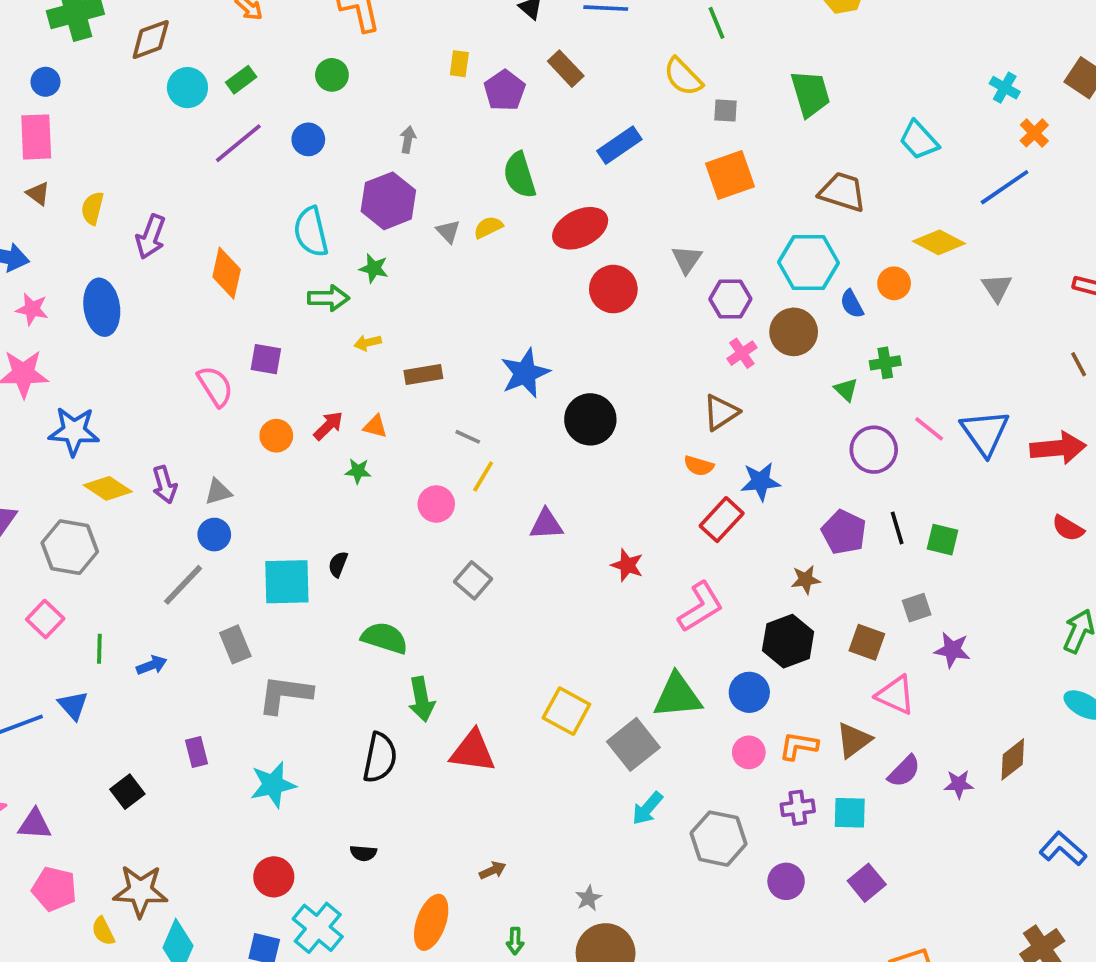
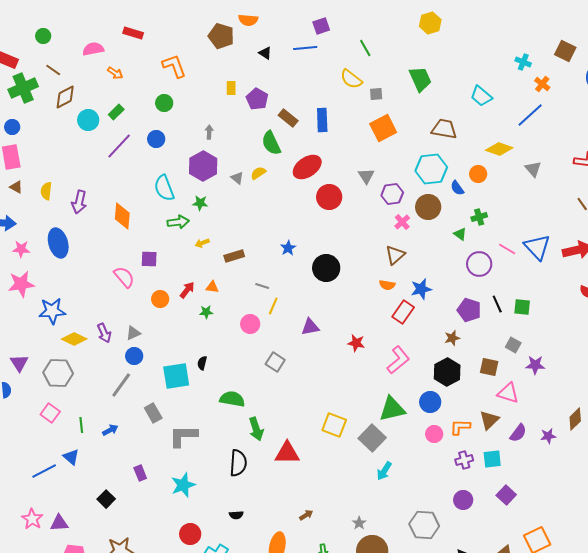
brown rectangle: (566, 69) -> (288, 118), moved
blue rectangle: (619, 145) -> (322, 120), turned -50
blue star: (525, 373) -> (288, 248), size x0.6
gray square: (917, 608) -> (513, 345), turned -35
gray hexagon: (719, 839) -> (424, 525), moved

